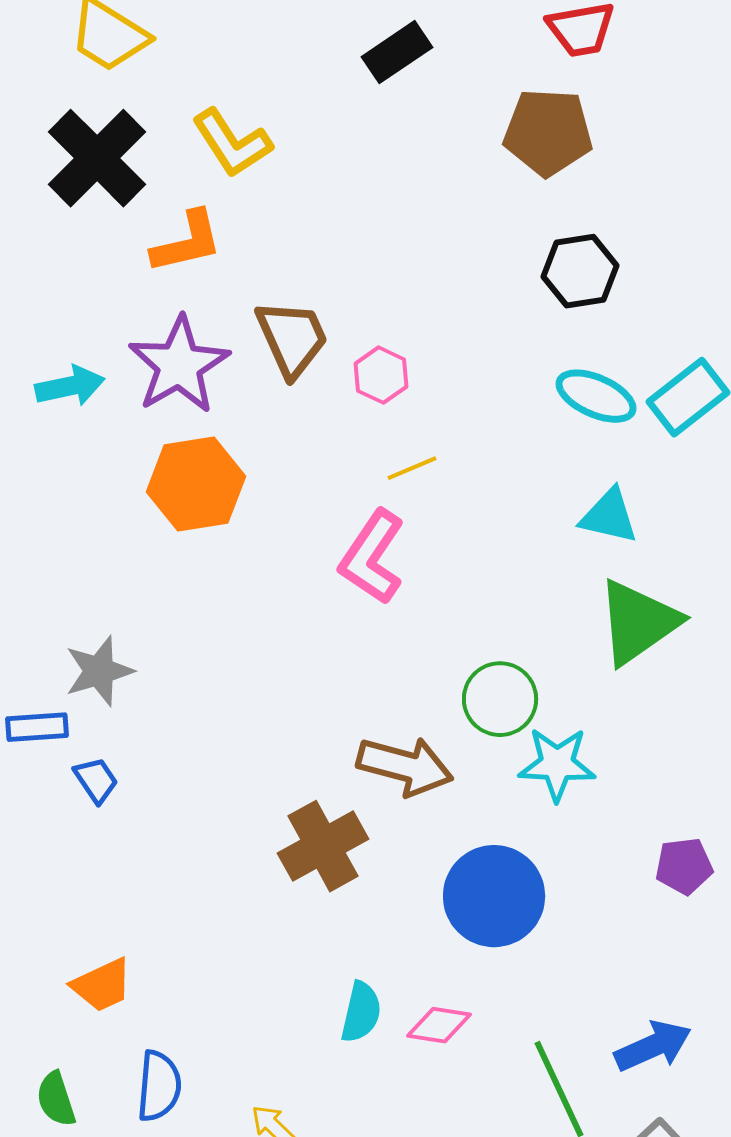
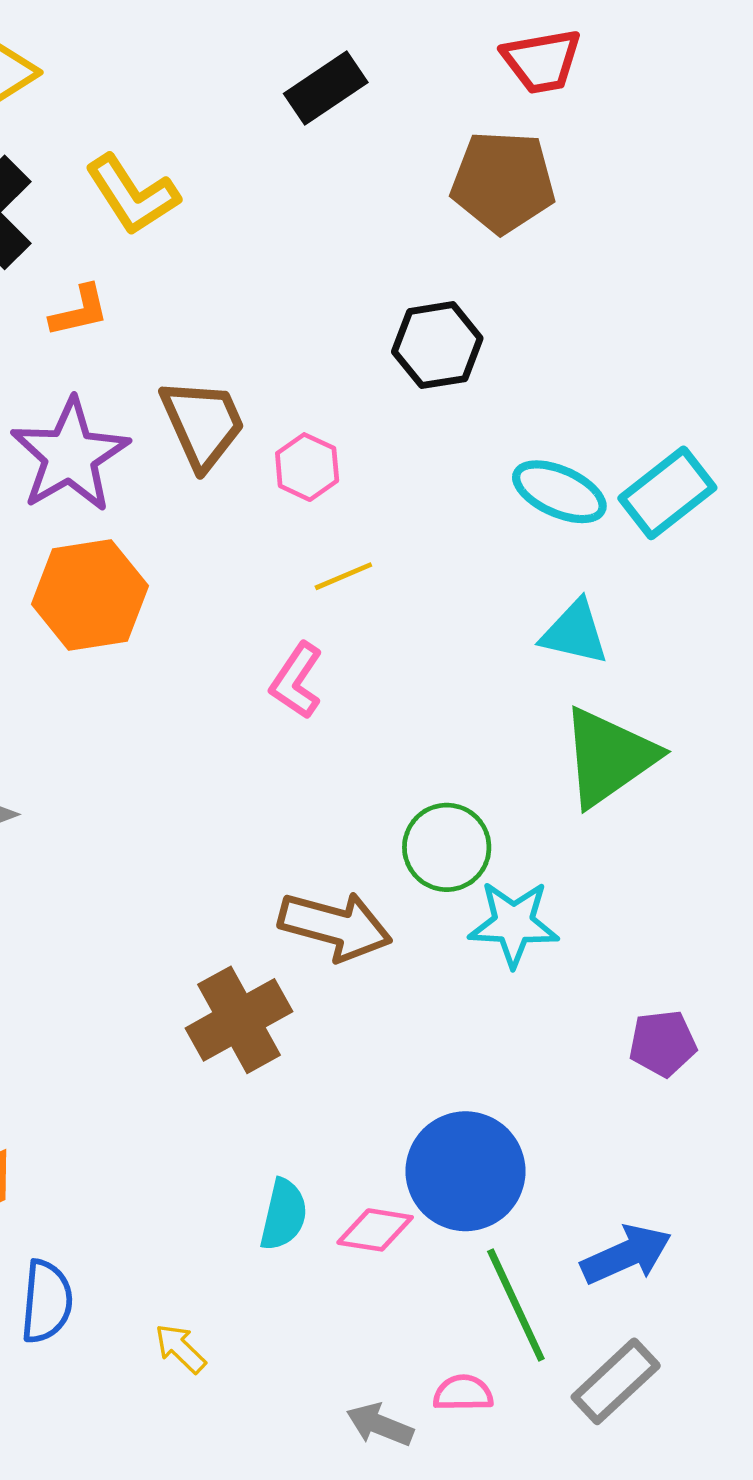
orange L-shape: (187, 242) -> (79, 311), size x0.7
black hexagon: (580, 271) -> (437, 345), moved
pink L-shape: (372, 557) -> (296, 681), size x0.7
blue circle: (494, 896) -> (465, 1171), moved

